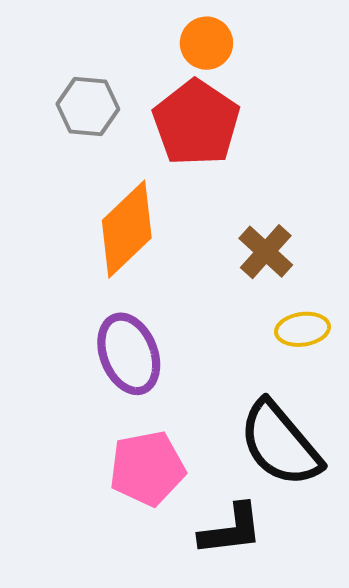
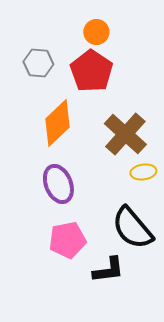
brown cross: (266, 252) -> (125, 134), size x1.6

